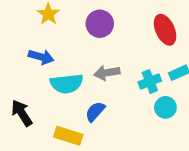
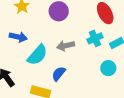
cyan cross: (150, 81) -> (95, 38), moved
cyan semicircle: (67, 84) -> (37, 55), turned -40

